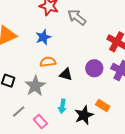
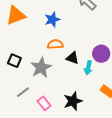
cyan arrow: (62, 106) -> (88, 68), moved
black star: (84, 115) -> (73, 101), moved

